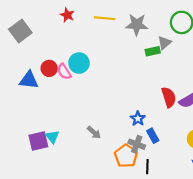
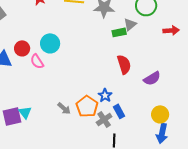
pink semicircle: (64, 72) -> (37, 61), moved
red semicircle: (169, 97) -> (124, 64), moved
gray cross: (137, 144) -> (104, 119), turned 35
orange pentagon: (126, 156) -> (87, 106), moved

